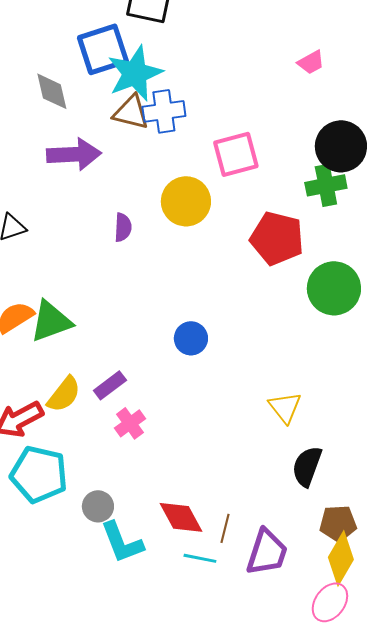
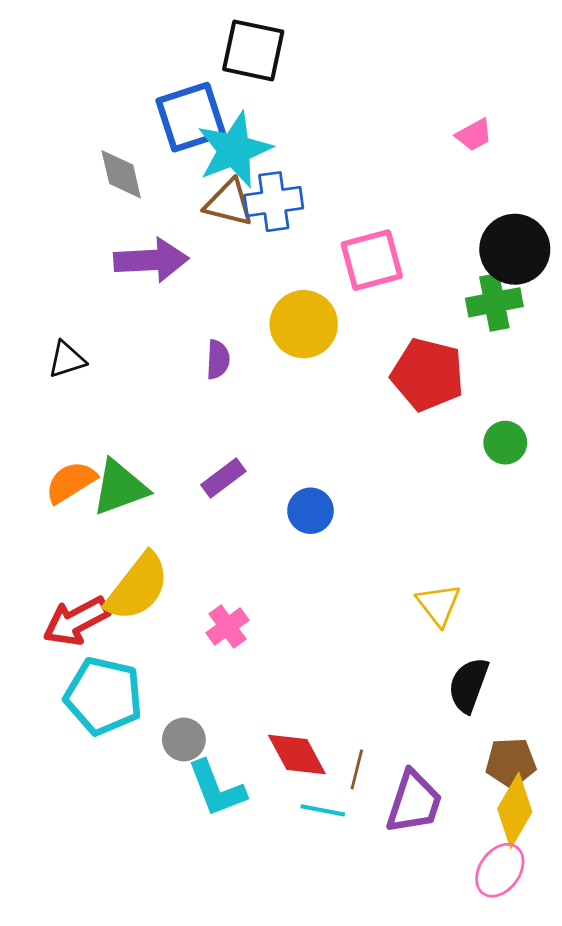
green circle: (334, 288) -> (505, 443), size x0.6
purple rectangle: (110, 385) -> (223, 478), moved
yellow semicircle: (64, 394) -> (138, 587), size x1.4

